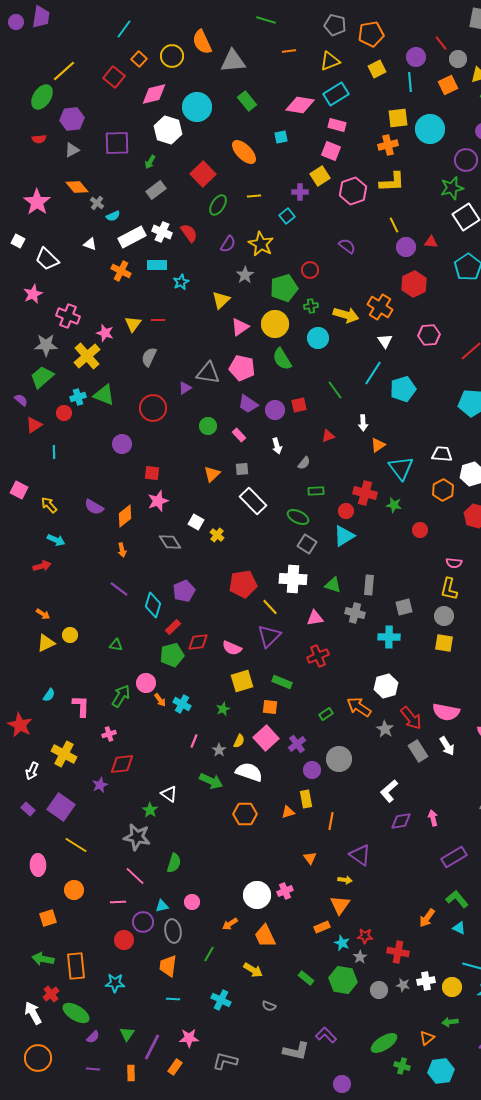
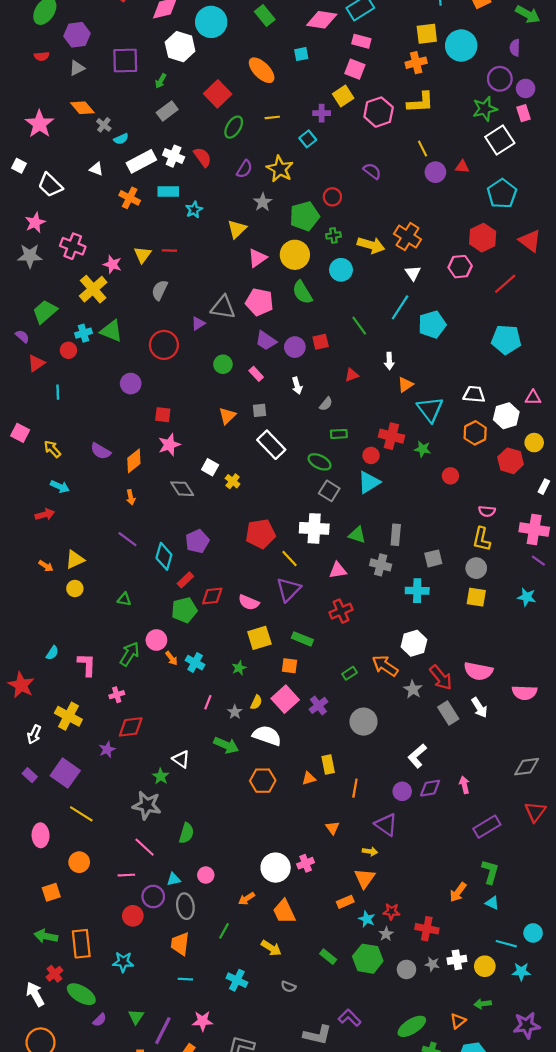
red hexagon: (414, 284) -> (483, 238), moved
gray star: (46, 345) -> (30, 256), moved
yellow triangle: (46, 643) -> (75, 560), moved
purple circle: (312, 770) -> (402, 791), moved
green L-shape: (457, 899) -> (490, 872), turned 55

